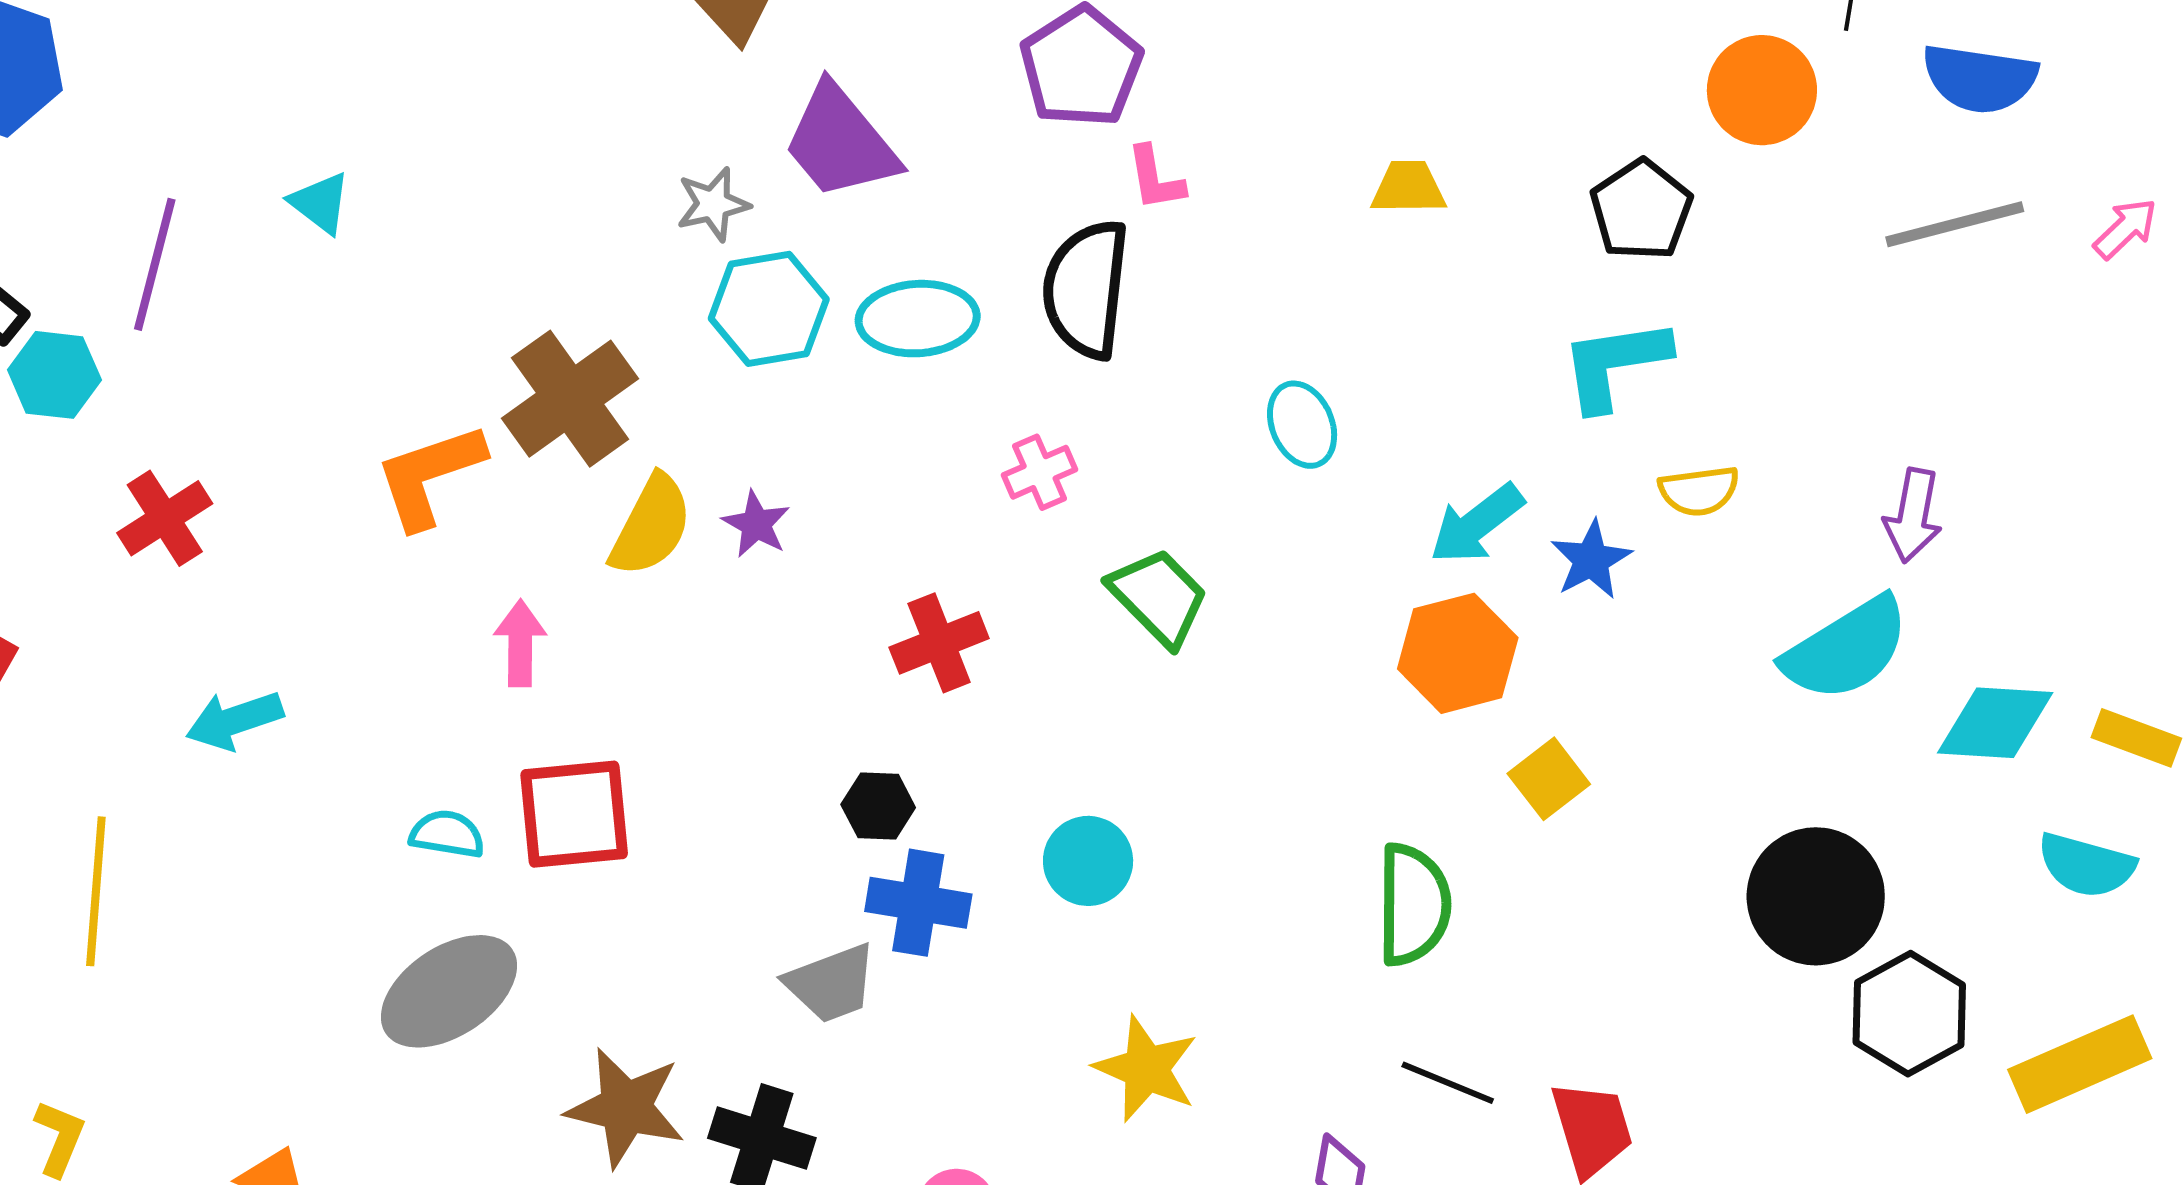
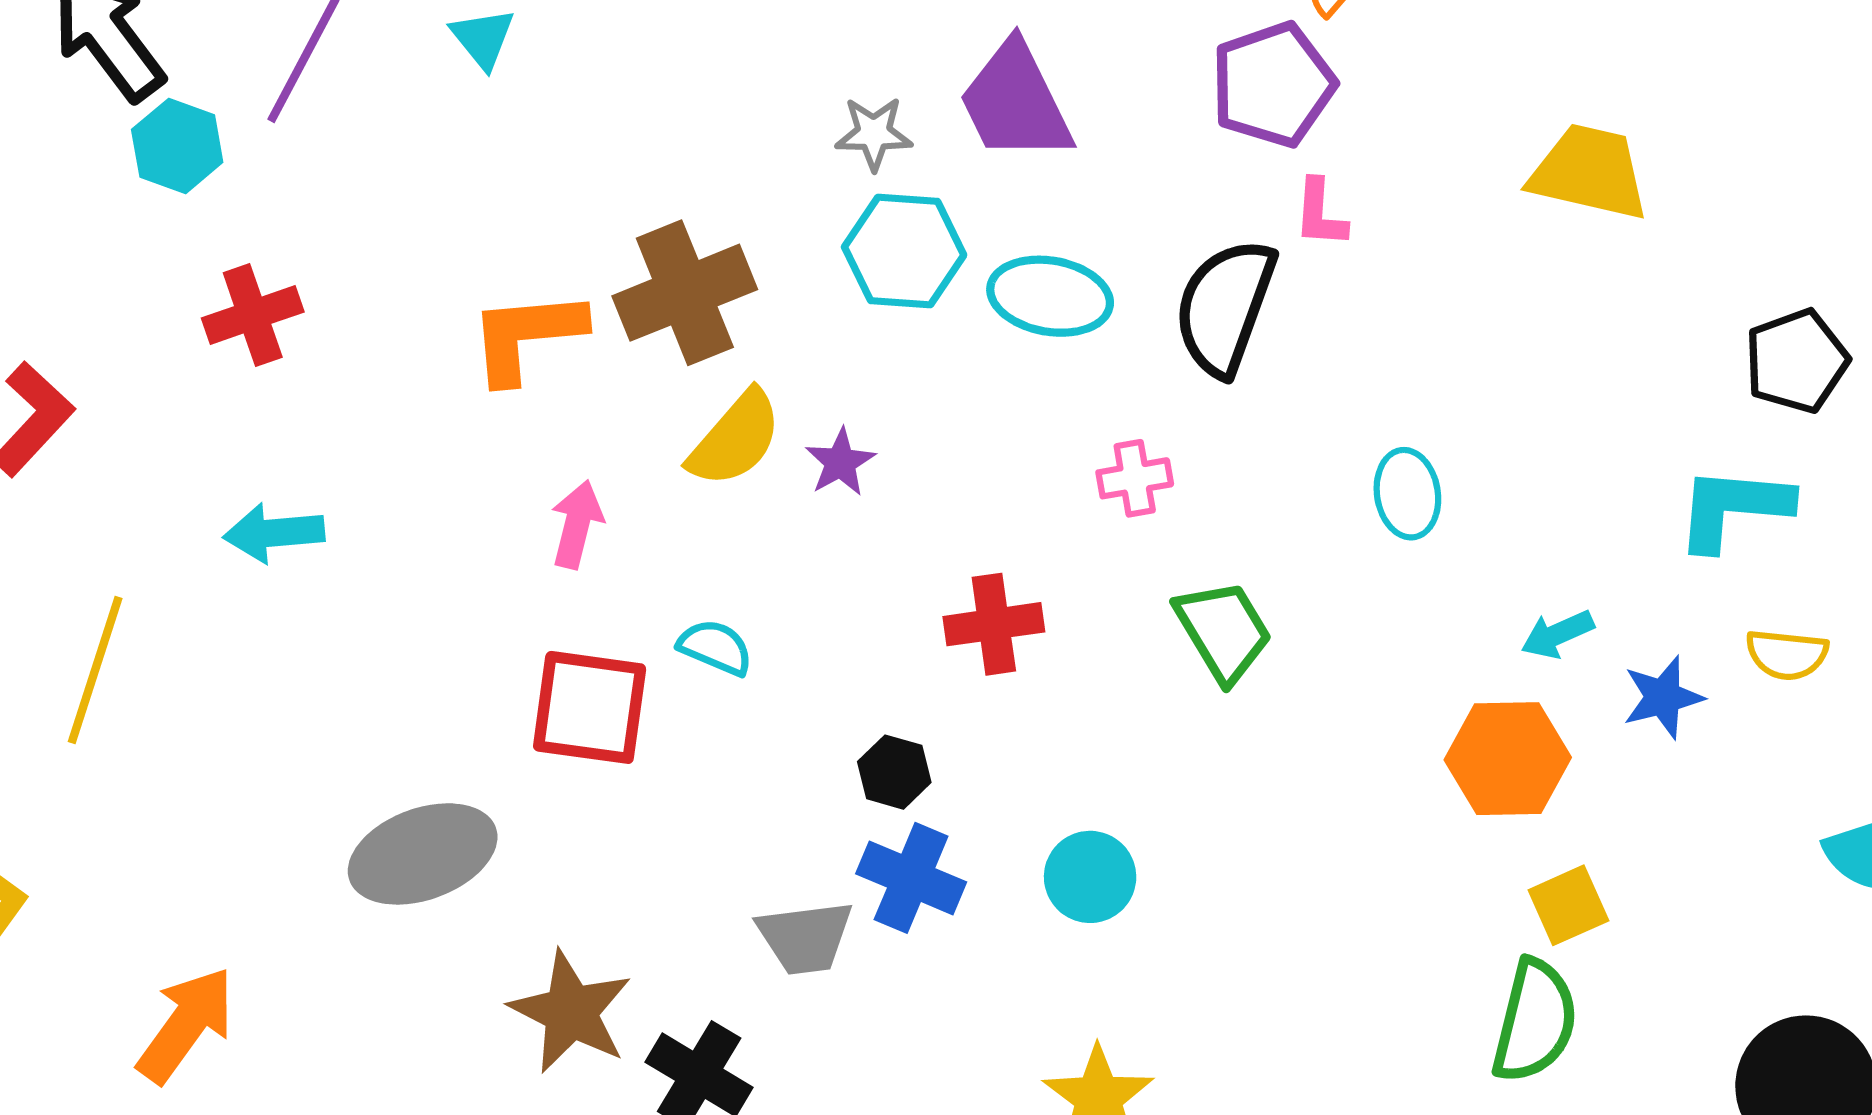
yellow trapezoid: (1408, 188) -> (1589, 172), moved, size x1.6
cyan arrow: (1477, 524) -> (1558, 634), size x0.7
cyan semicircle: (447, 834) -> (715, 647), moved
green semicircle: (1413, 905) -> (1535, 1021), moved

